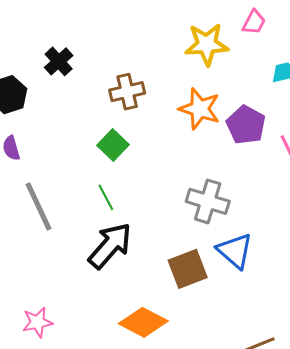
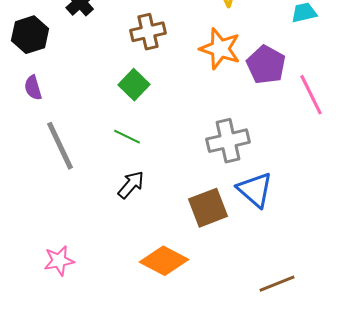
green line: (106, 197) -> (127, 137), turned -36
gray cross: (208, 201) -> (228, 141), turned -30
black arrow: (110, 246) -> (131, 185), size x0.6

